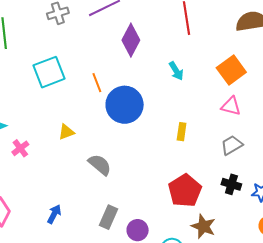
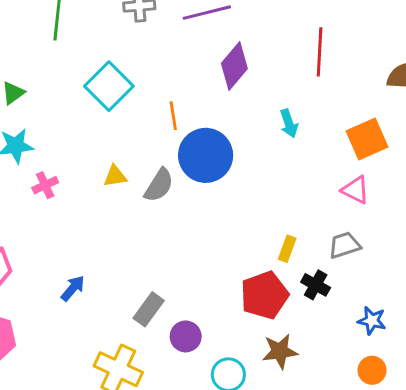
cyan square: (49, 72) -> (109, 86), turned -36
yellow rectangle: (182, 132) -> (287, 249), moved
gray semicircle: (100, 165) -> (159, 185), moved, turned 70
black cross: (231, 184) -> (316, 285), moved
brown star: (203, 226) -> (280, 351), turned 30

